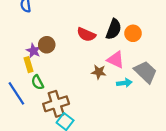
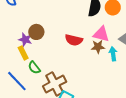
red semicircle: (86, 35) -> (74, 40), moved
brown star: (99, 72) -> (98, 47), moved
cyan arrow: (124, 83) -> (113, 54), turned -80

